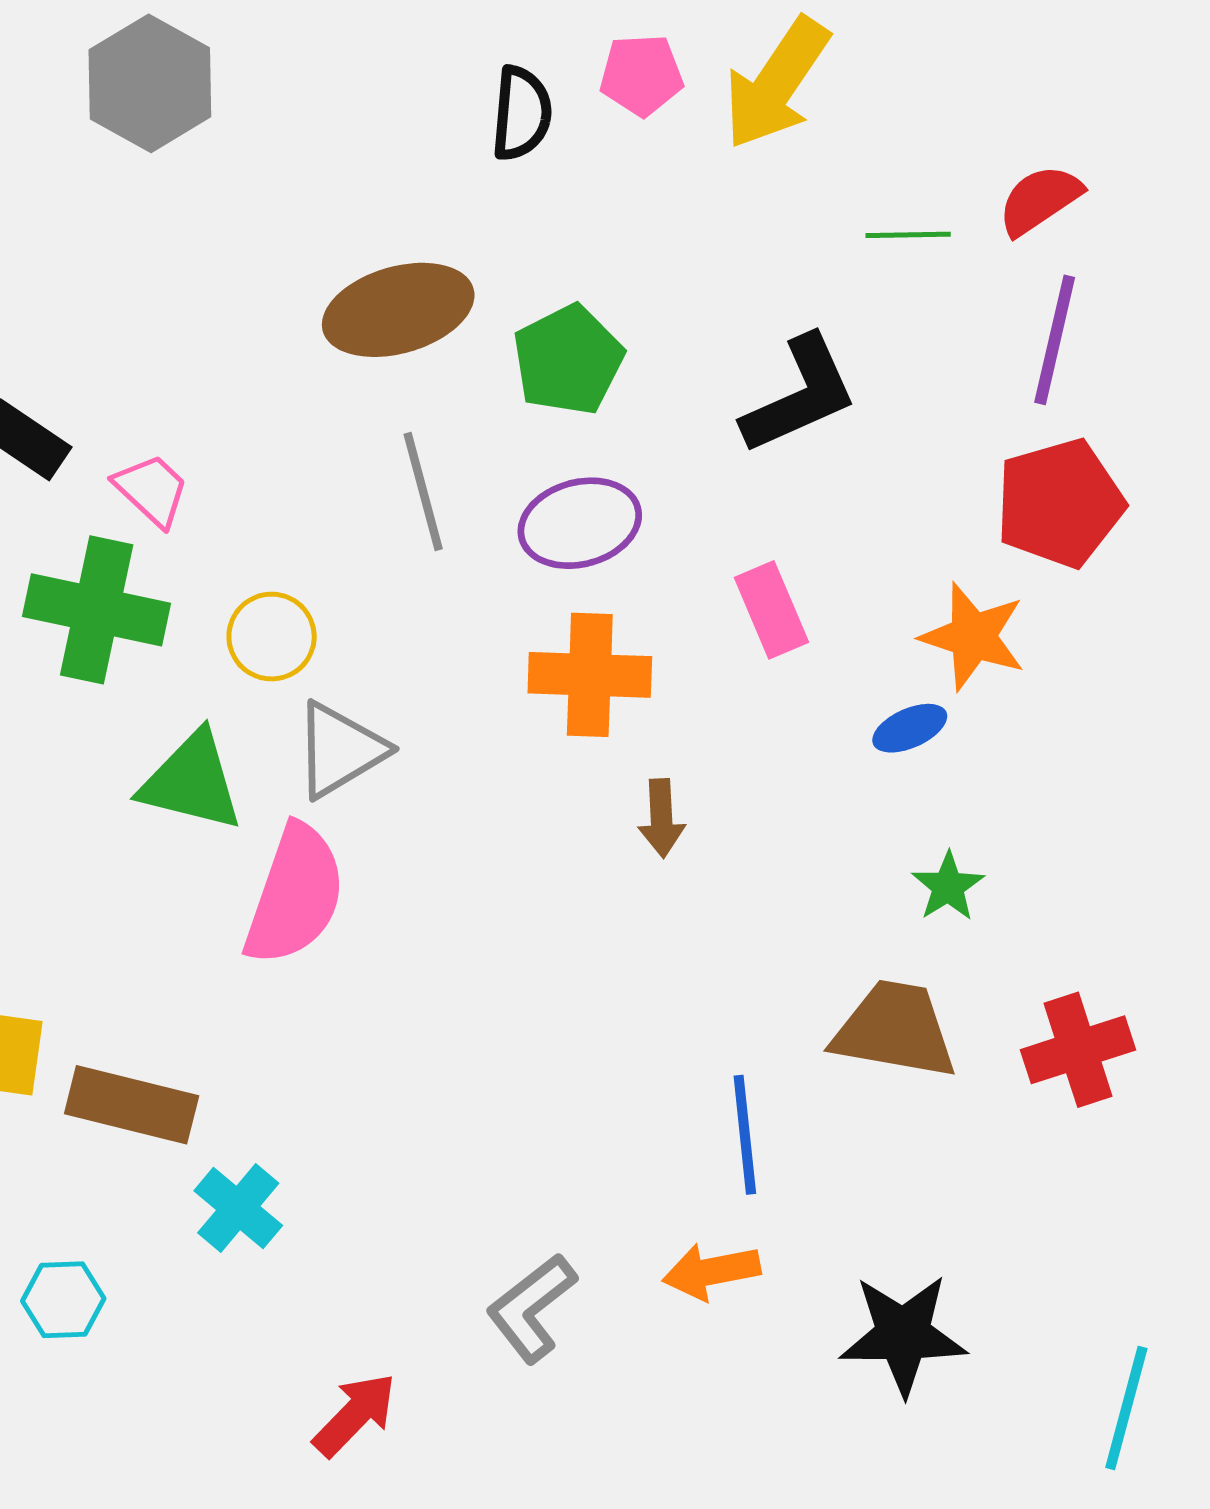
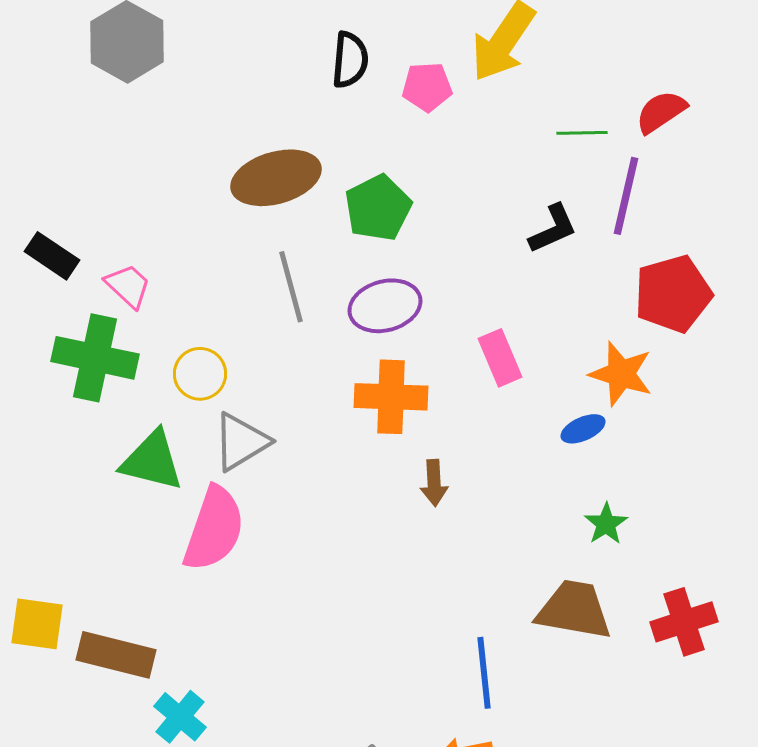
pink pentagon: (641, 75) -> (427, 87), moved
purple line: (1055, 340) -> (626, 196), moved
black L-shape: (800, 395) -> (553, 229), moved, size x0.7

